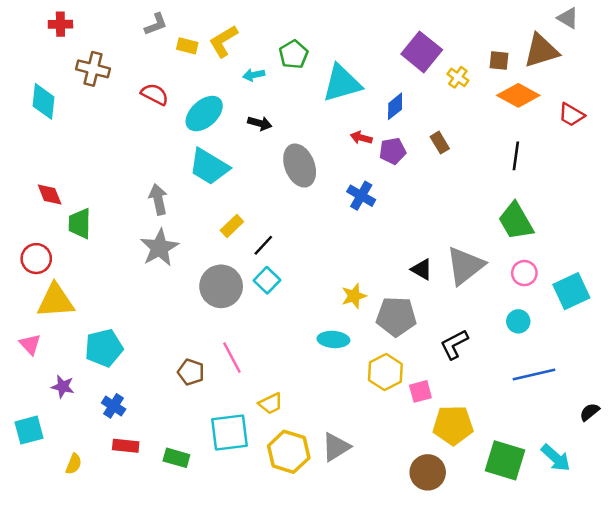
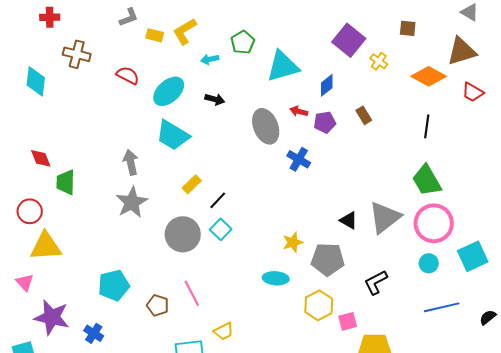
brown triangle: (541, 51) -> (462, 51), moved
brown square: (499, 60) -> (408, 28), moved
gray ellipse: (300, 166) -> (266, 126), moved
pink circle: (524, 273) -> (434, 223), size x1.8
cyan square: (571, 291) -> (473, 256), moved
cyan pentagon: (104, 348) -> (114, 285), moved
purple star: (63, 387) -> (52, 317), size x1.8
black semicircle: (590, 412) -> (488, 317), moved

